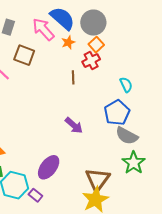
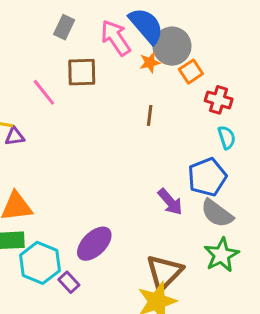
gray circle: (93, 23) -> (172, 46), moved
brown square: (24, 55) -> (82, 72), turned -30
red cross: (91, 61) -> (219, 100), moved, turned 36
purple arrow: (74, 125) -> (170, 202), moved

